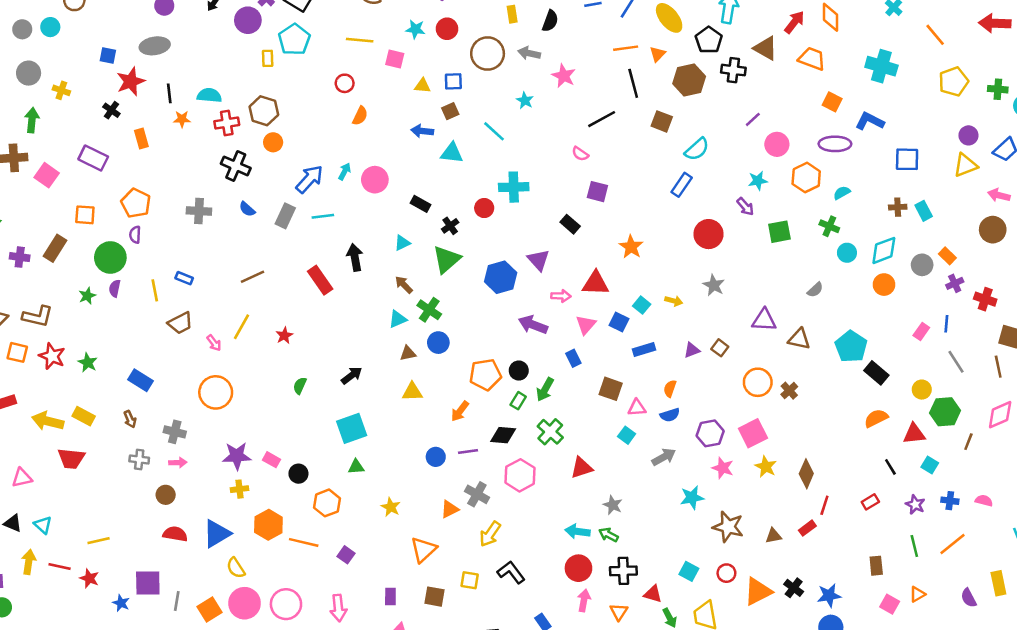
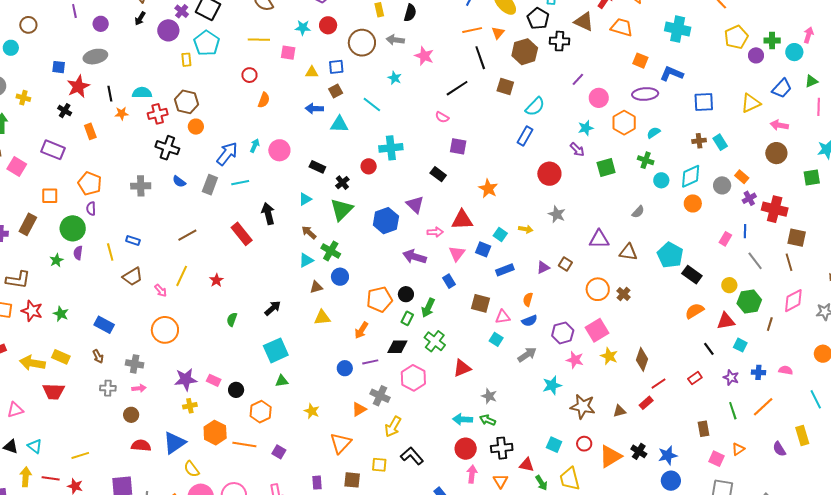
purple circle: (968, 135) -> (756, 55), moved
red cross: (985, 299) -> (775, 209), size x1.4
red line: (824, 505) -> (658, 384), turned 42

